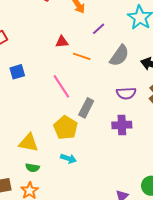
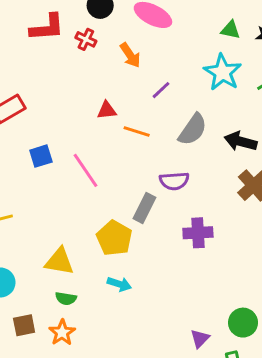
pink line: (61, 86) -> (85, 170), moved
purple semicircle: (126, 93) -> (174, 181), moved

